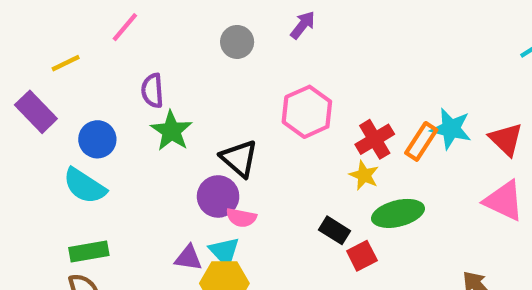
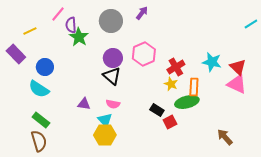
gray circle: (237, 42) -> (111, 21), size x1.5
purple semicircle: (152, 91) -> (71, 25), moved
green star: (171, 131) -> (79, 37), moved
orange rectangle: (421, 141) -> (194, 87), moved, turned -30
purple circle: (218, 196) -> (113, 58), moved
pink triangle: (504, 201) -> (237, 84), moved
green rectangle: (89, 252) -> (41, 120), turned 48
purple triangle: (188, 258) -> (84, 104), moved

